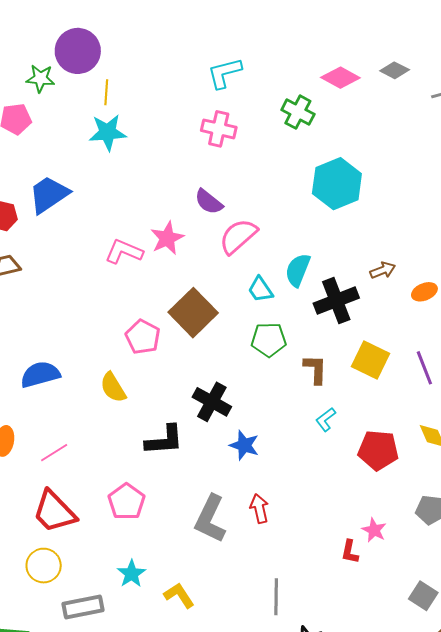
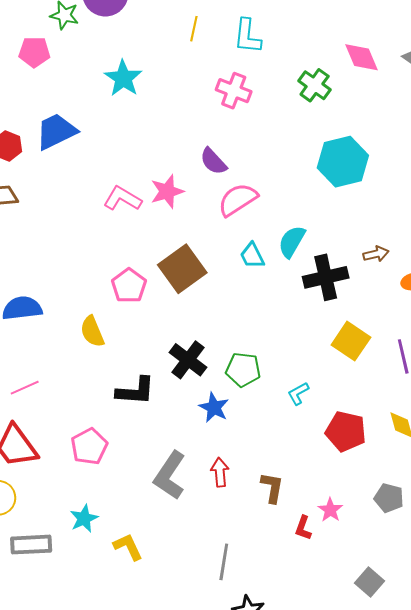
cyan L-shape: (224, 73) -> (247, 36), turned -78
pink diamond: (340, 78) -> (361, 57), turned 30
yellow line: (106, 92) -> (194, 29), moved
cyan star: (108, 132) -> (123, 78), turned 30
green pentagon: (269, 340) -> (243, 370), moved
brown L-shape: (315, 369) -> (272, 488), moved

